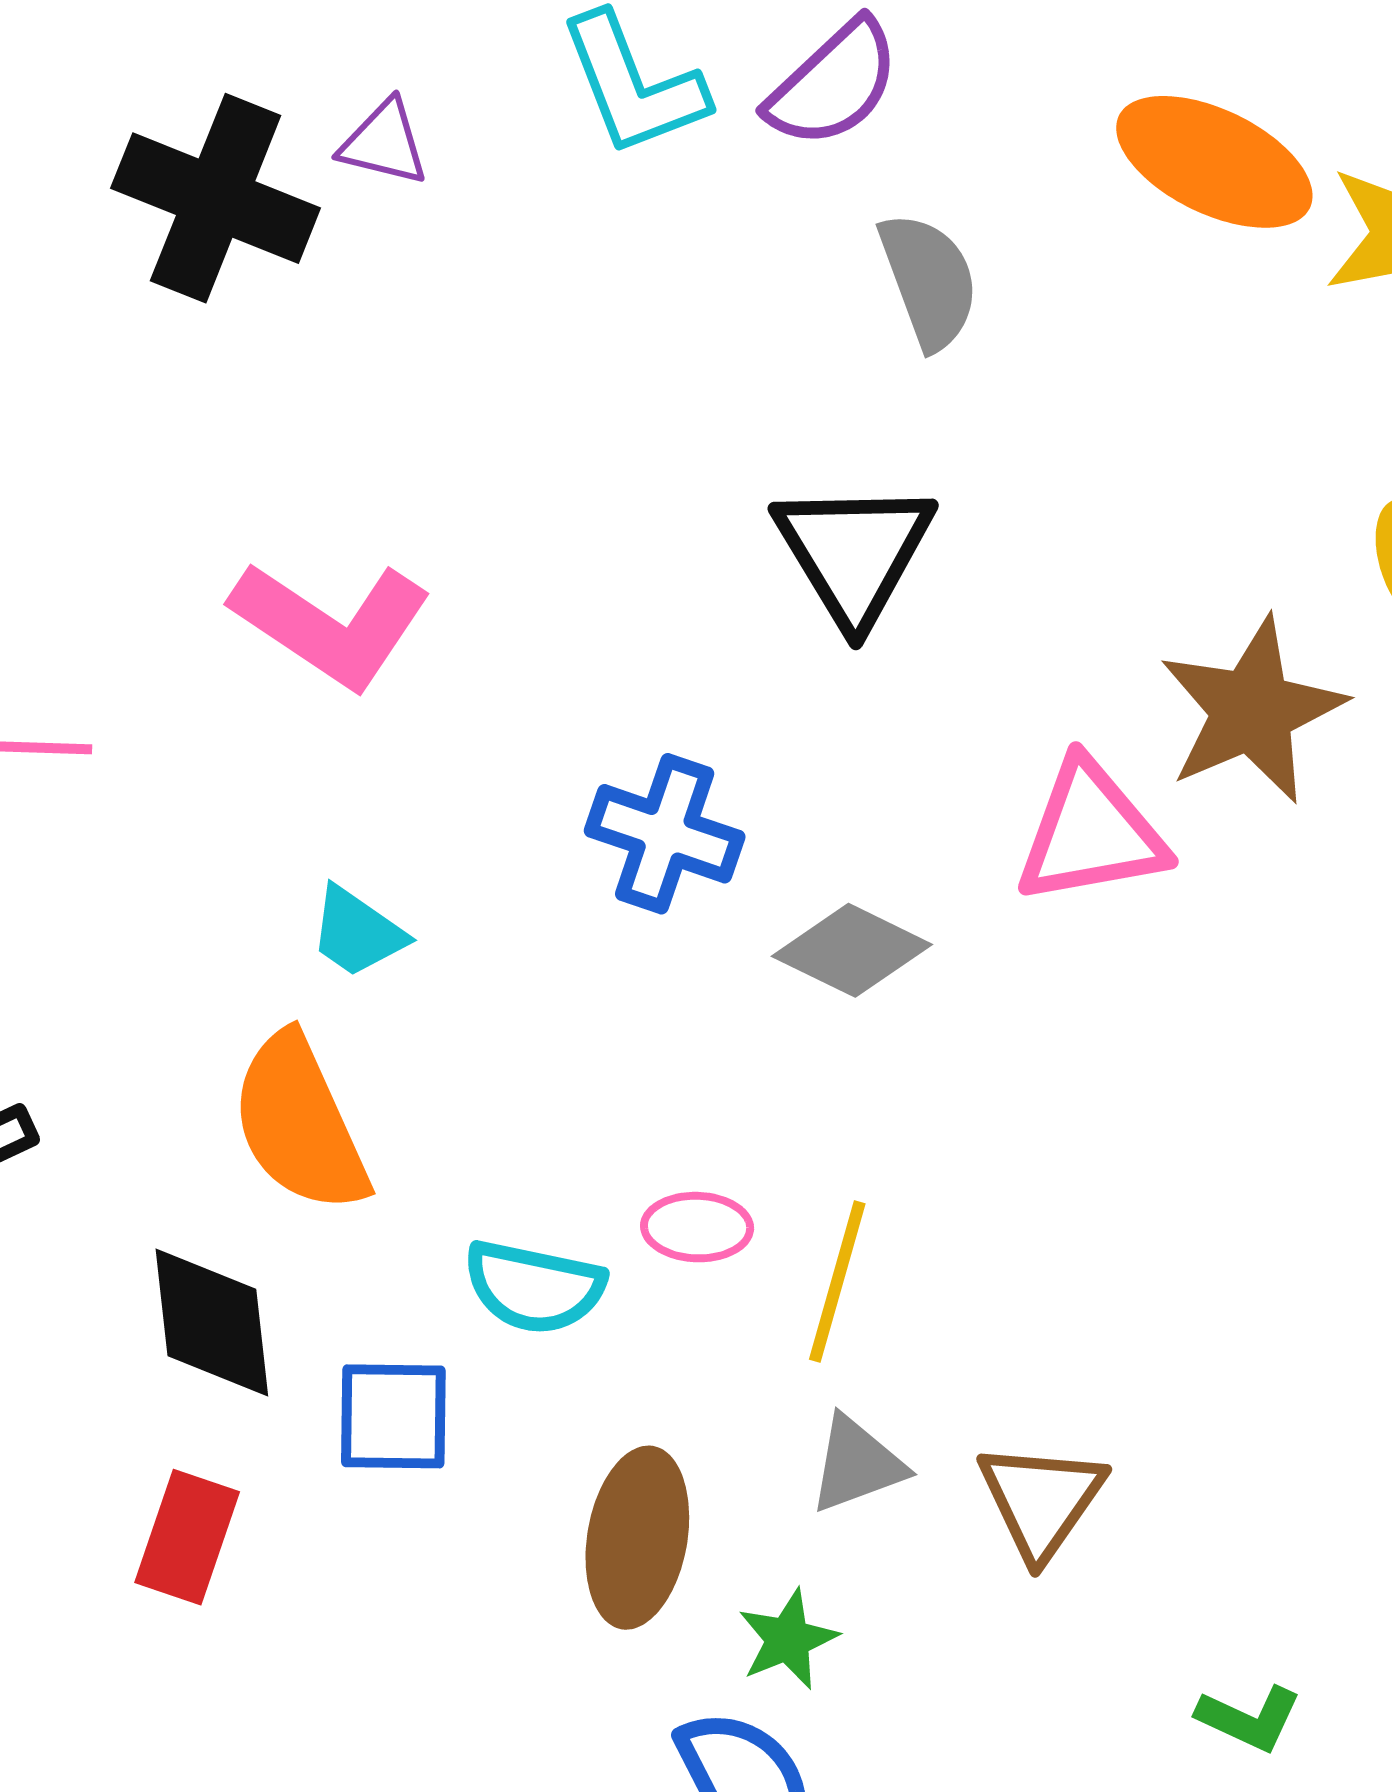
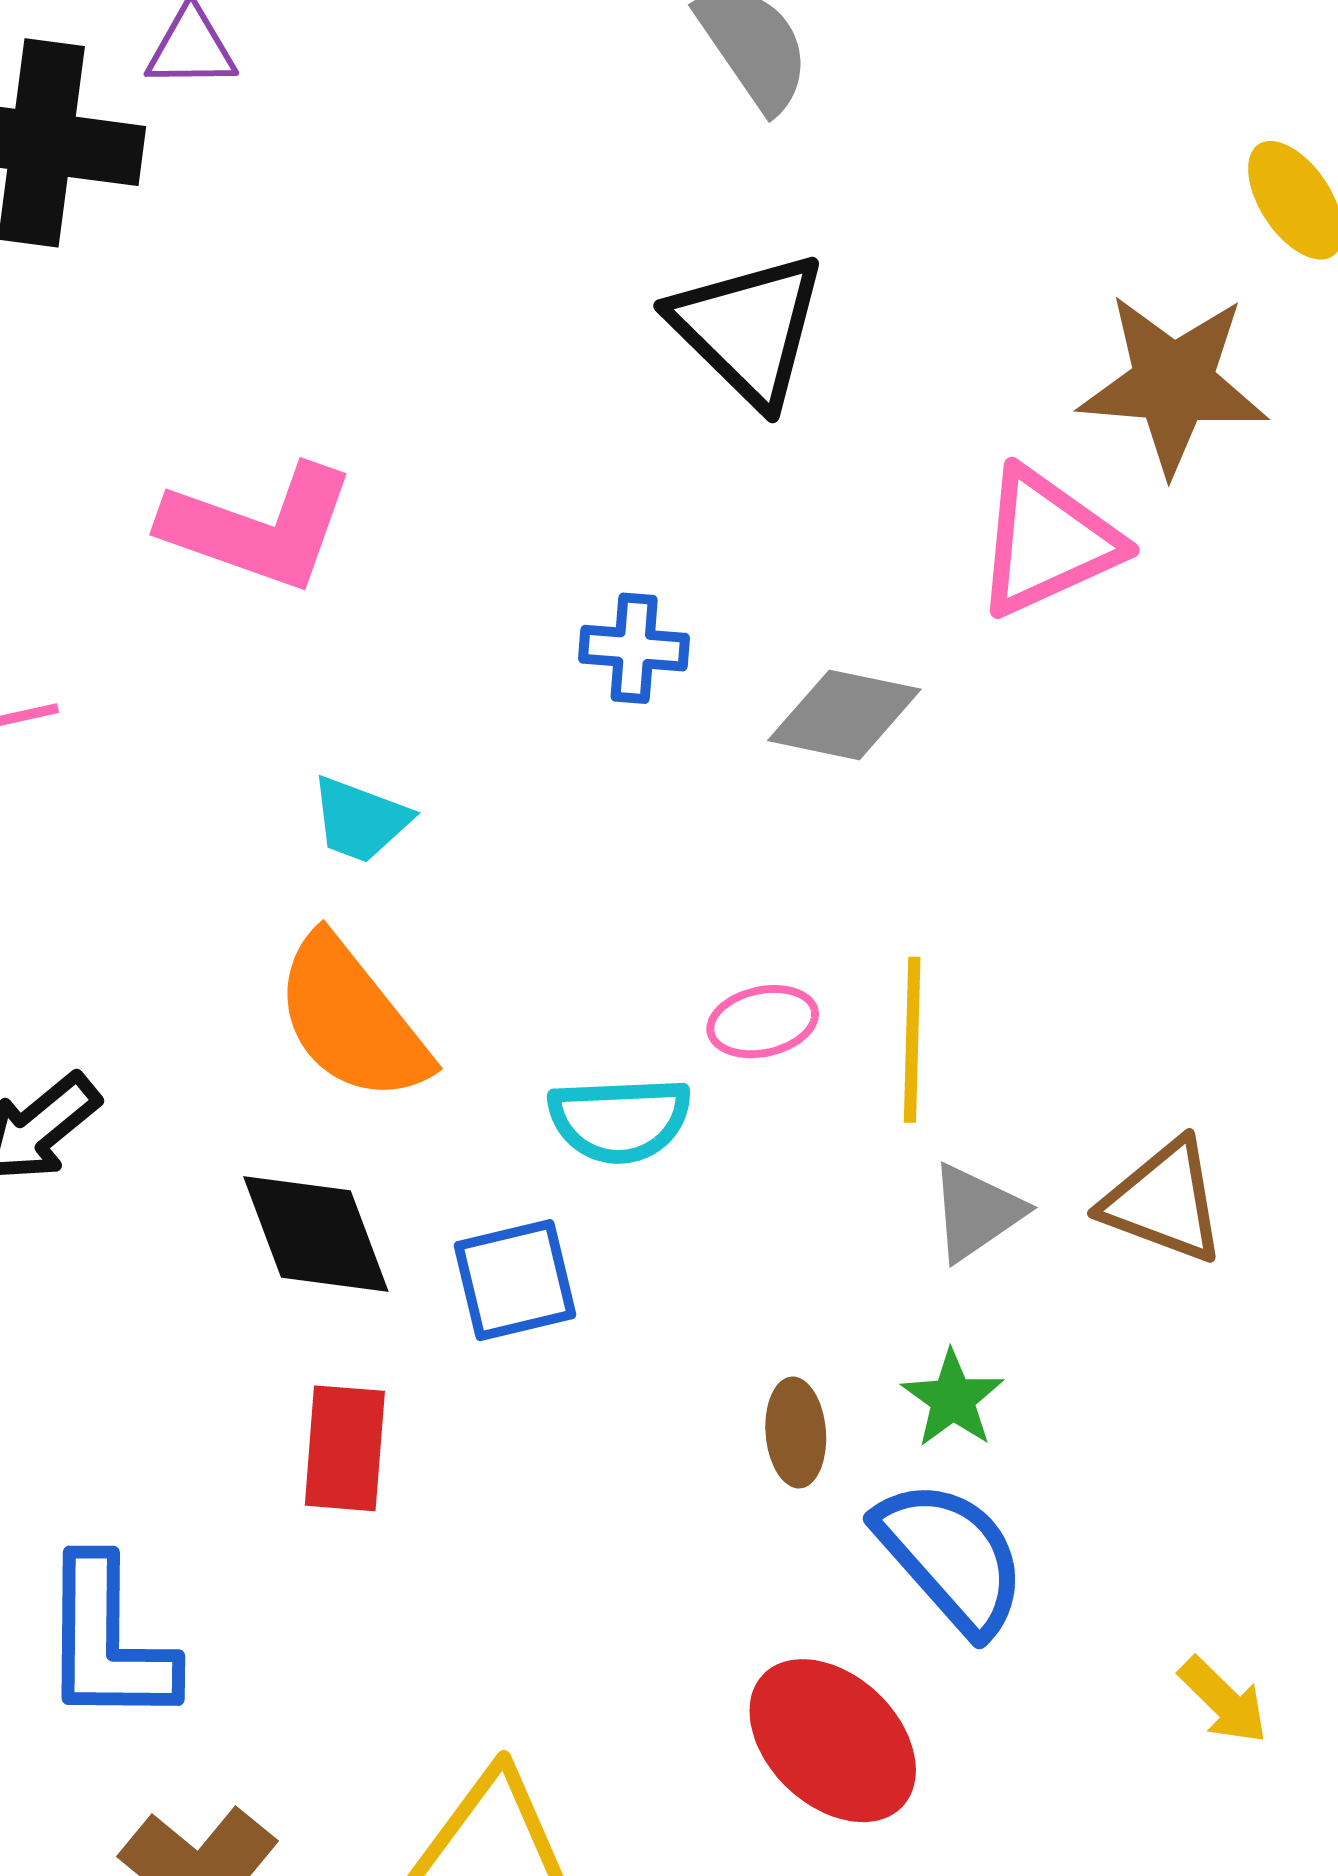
brown star: (1252, 710) -> (1173, 383), turned -30
blue cross: (665, 834) -> (634, 648), size x0.7
brown triangle: (1041, 1500) -> (1164, 1201), turned -30
brown ellipse: (637, 1538) -> (796, 1432), moved, size x0.6

